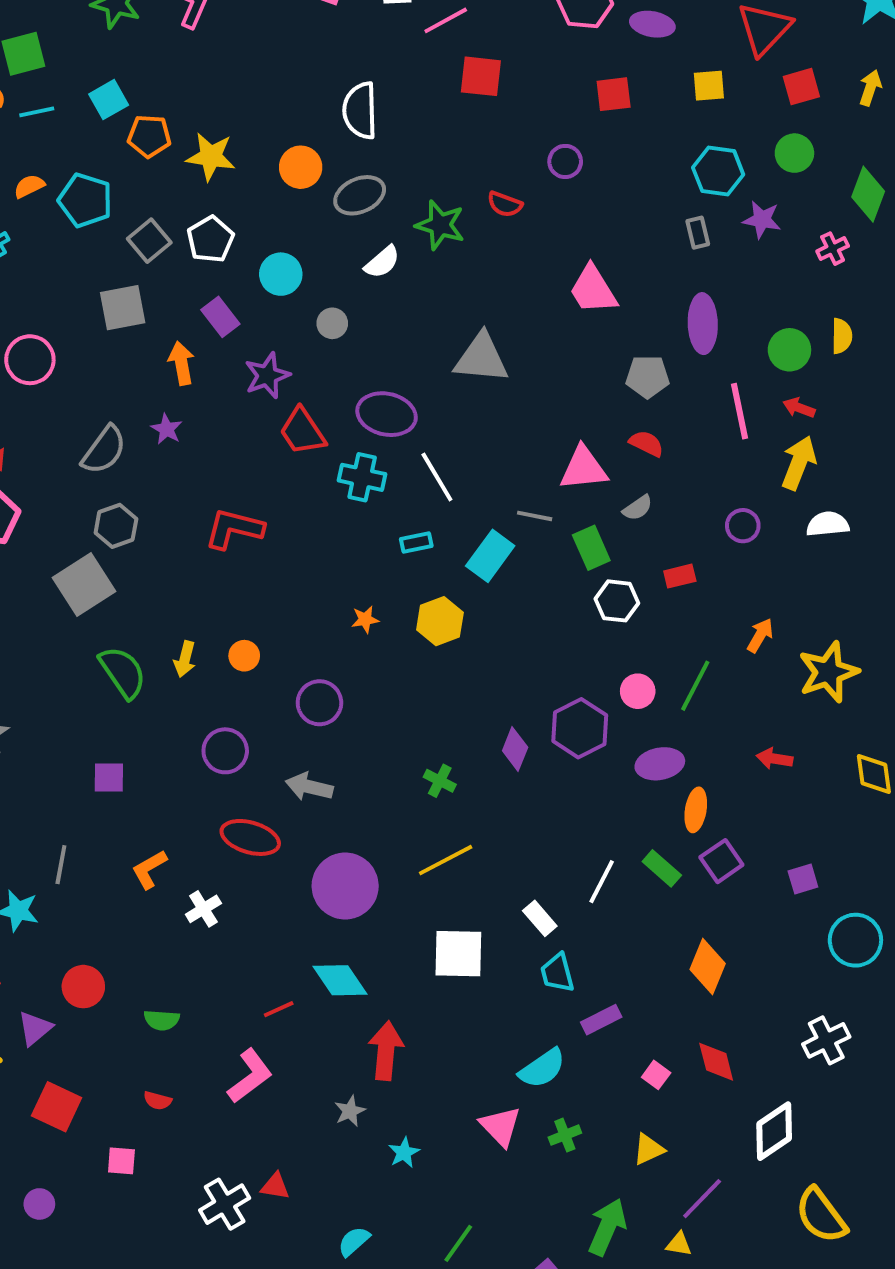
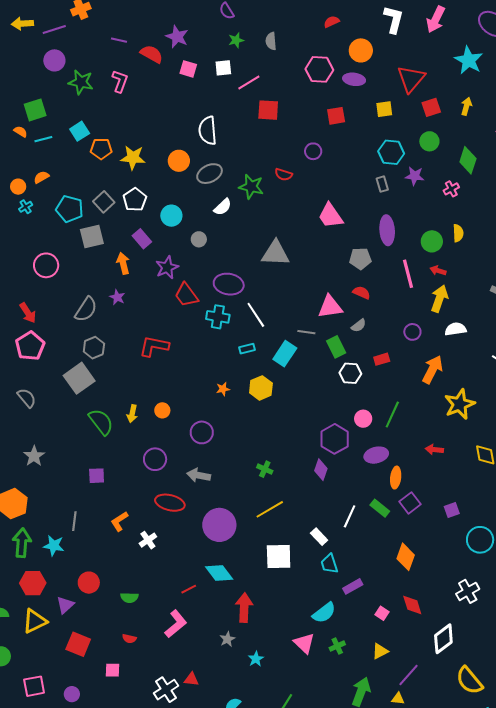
cyan pentagon: (85, 200) -> (70, 209), moved
orange arrow: (760, 635) -> (432, 369), moved, size x1.6
purple diamond: (515, 749) -> (321, 470), moved

